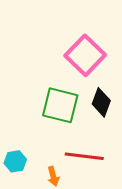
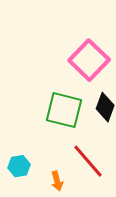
red line: (84, 156) -> (88, 161), turned 42

